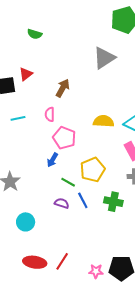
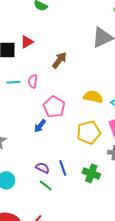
pink semicircle: (50, 114) -> (33, 81), moved
yellow pentagon: (93, 170) -> (89, 133), moved
green line: (68, 182) -> (46, 186), moved

